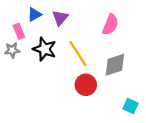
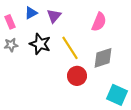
pink rectangle: (19, 31) -> (10, 22), moved
cyan square: (130, 106) -> (117, 95), size x1.5

